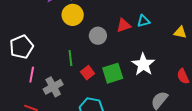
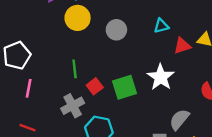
red triangle: (124, 25) -> (182, 46), moved
gray circle: (98, 36) -> (116, 30), moved
gray cross: (53, 87) -> (73, 106), moved

